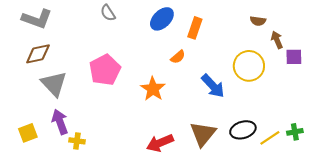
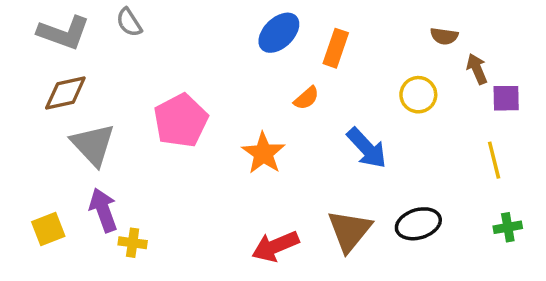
gray semicircle: (108, 13) -> (129, 22), moved
yellow circle: (249, 66) -> (418, 95), moved, size x0.7
yellow line: (270, 138) -> (494, 160), moved, turned -70

